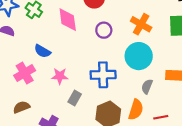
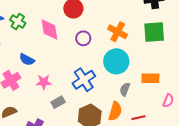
blue cross: (103, 75) -> (84, 80), turned -30
gray rectangle: (75, 98) -> (58, 102), turned 32

